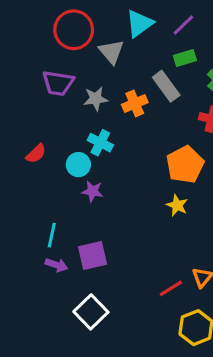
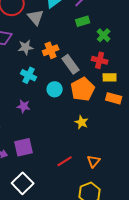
gray rectangle: (166, 86) -> (71, 64), moved
cyan circle: (78, 165) -> (55, 89), moved
yellow star: (177, 205) -> (82, 122), moved
red line: (171, 288) -> (65, 161), moved

